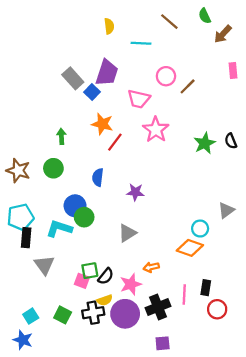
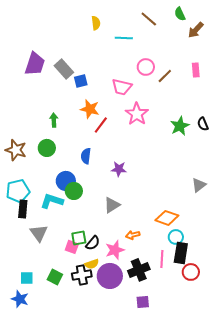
pink rectangle: (233, 70) -> (196, 70), moved
purple trapezoid: (107, 73) -> (35, 64), moved
blue square: (92, 92) -> (81, 81), turned 32
cyan circle: (200, 229) -> (176, 237), moved
black rectangle: (206, 288) -> (181, 253), size x1.5
cyan square: (31, 316) -> (27, 278), turned 32

